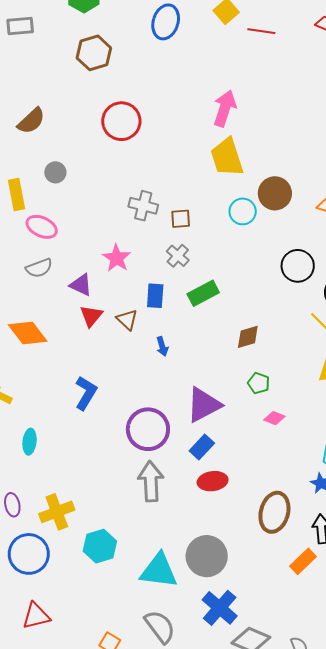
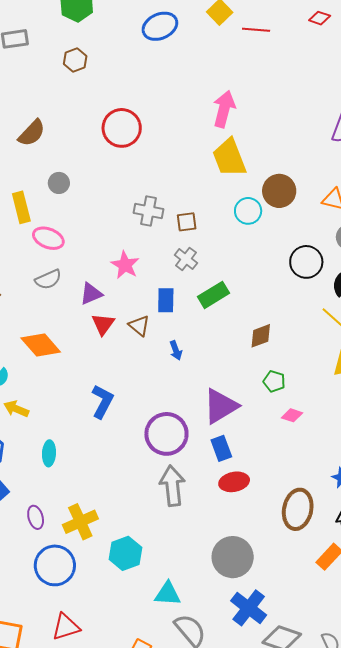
blue ellipse: (166, 22) -> (160, 26), turned 52
brown hexagon: (94, 53) -> (75, 60), moved, size x0.7
purple triangle: (81, 285) -> (91, 294), turned -45
blue rectangle: (202, 447) -> (221, 448), turned -60
cyan triangle: (159, 571) -> (168, 594), moved, size x0.7

